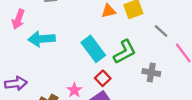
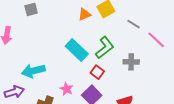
cyan arrow: (42, 39) -> (33, 71), moved
red square: (103, 78) -> (97, 72), moved

